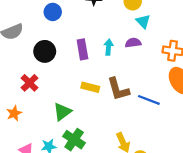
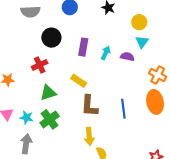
red cross: (30, 83) -> (40, 65), moved
brown L-shape: (118, 89) -> (89, 106), moved
blue line: (149, 100) -> (123, 109), turned 42

